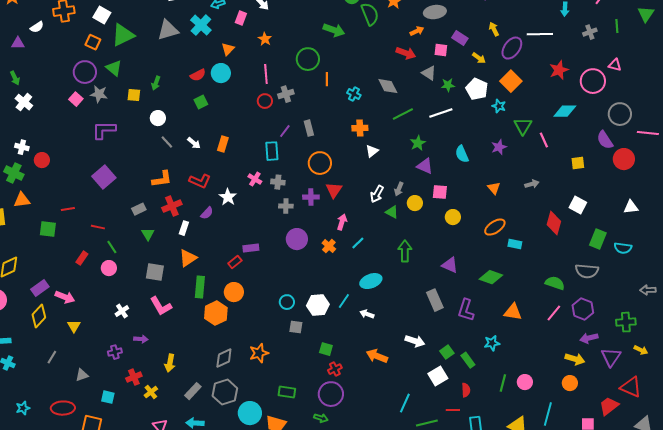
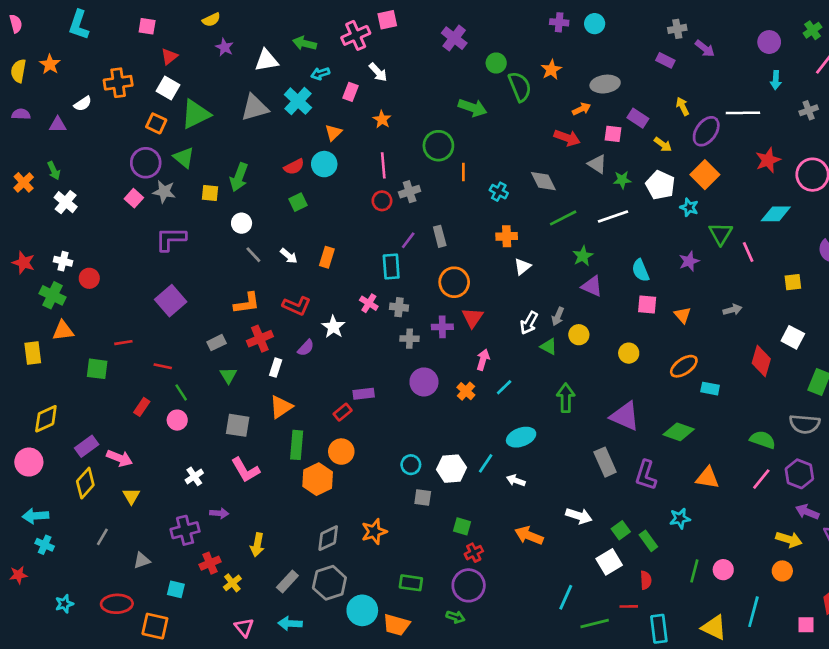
green arrow: (156, 83) -> (239, 177), size x1.5
pink square: (440, 192) -> (647, 305), moved
purple triangle: (450, 265) -> (625, 416), size x1.4
purple arrow: (589, 338) -> (807, 512), turned 36
purple cross: (115, 352) -> (185, 530), size x1.5

